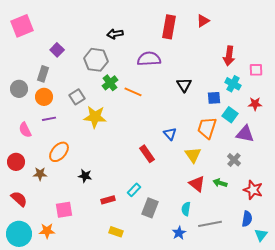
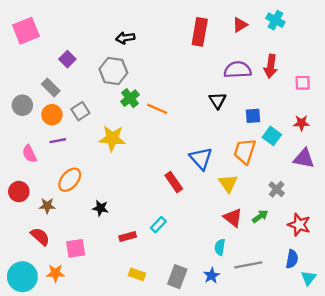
black arrow: (115, 34) -> (125, 38), moved
purple semicircle: (149, 59) -> (238, 70), moved
gray rectangle: (43, 74) -> (51, 88), turned -63
cyan cross: (233, 84) -> (275, 20), moved
gray square: (77, 97) -> (80, 111), moved
blue triangle: (170, 134) -> (201, 158), size x1.5
purple triangle: (245, 134) -> (304, 158), moved
green arrow: (220, 183) -> (260, 216), turned 128
red semicircle: (19, 199) -> (40, 236), moved
gray rectangle: (150, 208) -> (177, 277), moved

